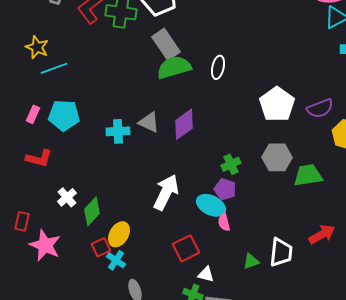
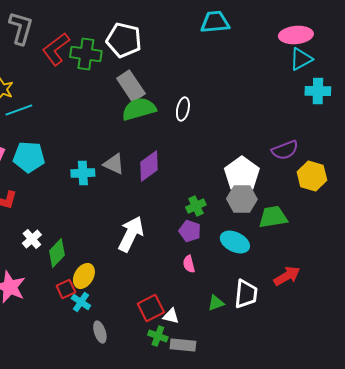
white pentagon: (277, 104) -> (242, 174), moved
cyan ellipse: (211, 205) -> (235, 242), moved
red square: (186, 248) -> (151, 308), moved

